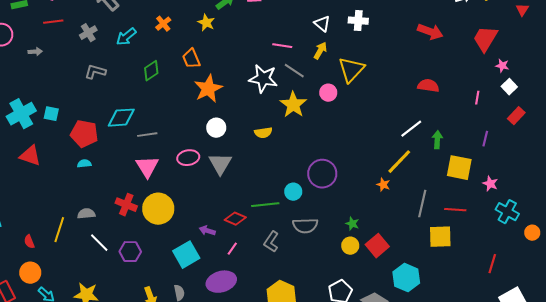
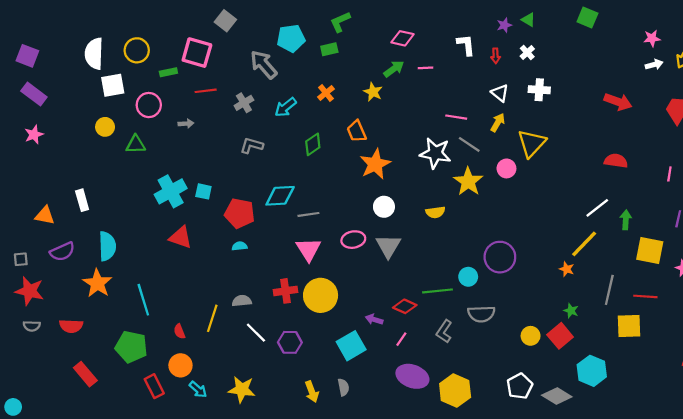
red cross: (126, 205) -> (286, 291), turned -30
green star: (352, 224) -> (571, 311), moved
purple ellipse: (221, 282) -> (412, 376), moved, turned 36

